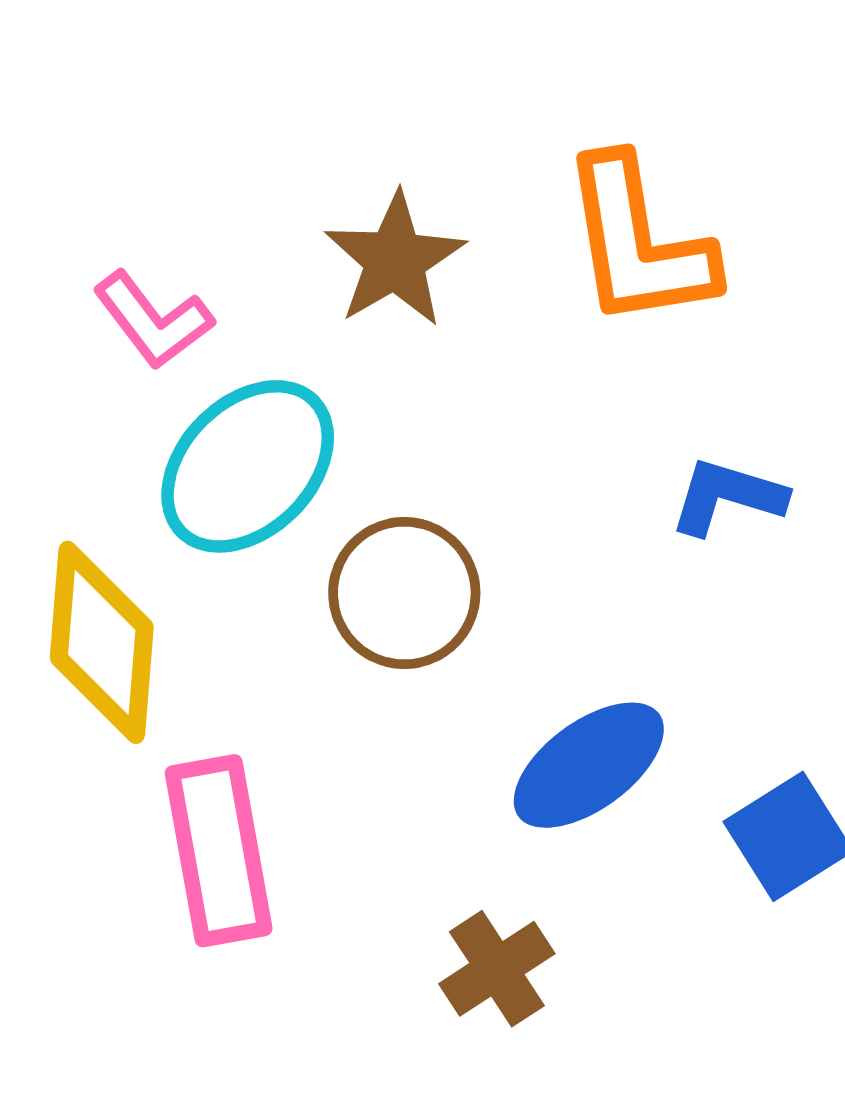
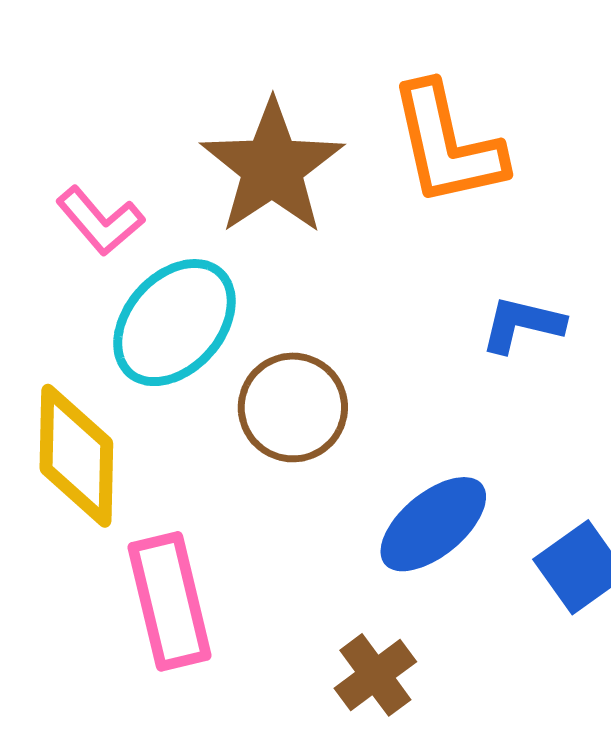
brown star: (395, 260) -> (272, 167), size x1.4

